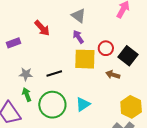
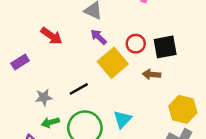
black square: (128, 56) -> (165, 47), turned -36
yellow square: (85, 59) -> (113, 63), turned -30
green arrow: (27, 95) -> (50, 122), turned -72

